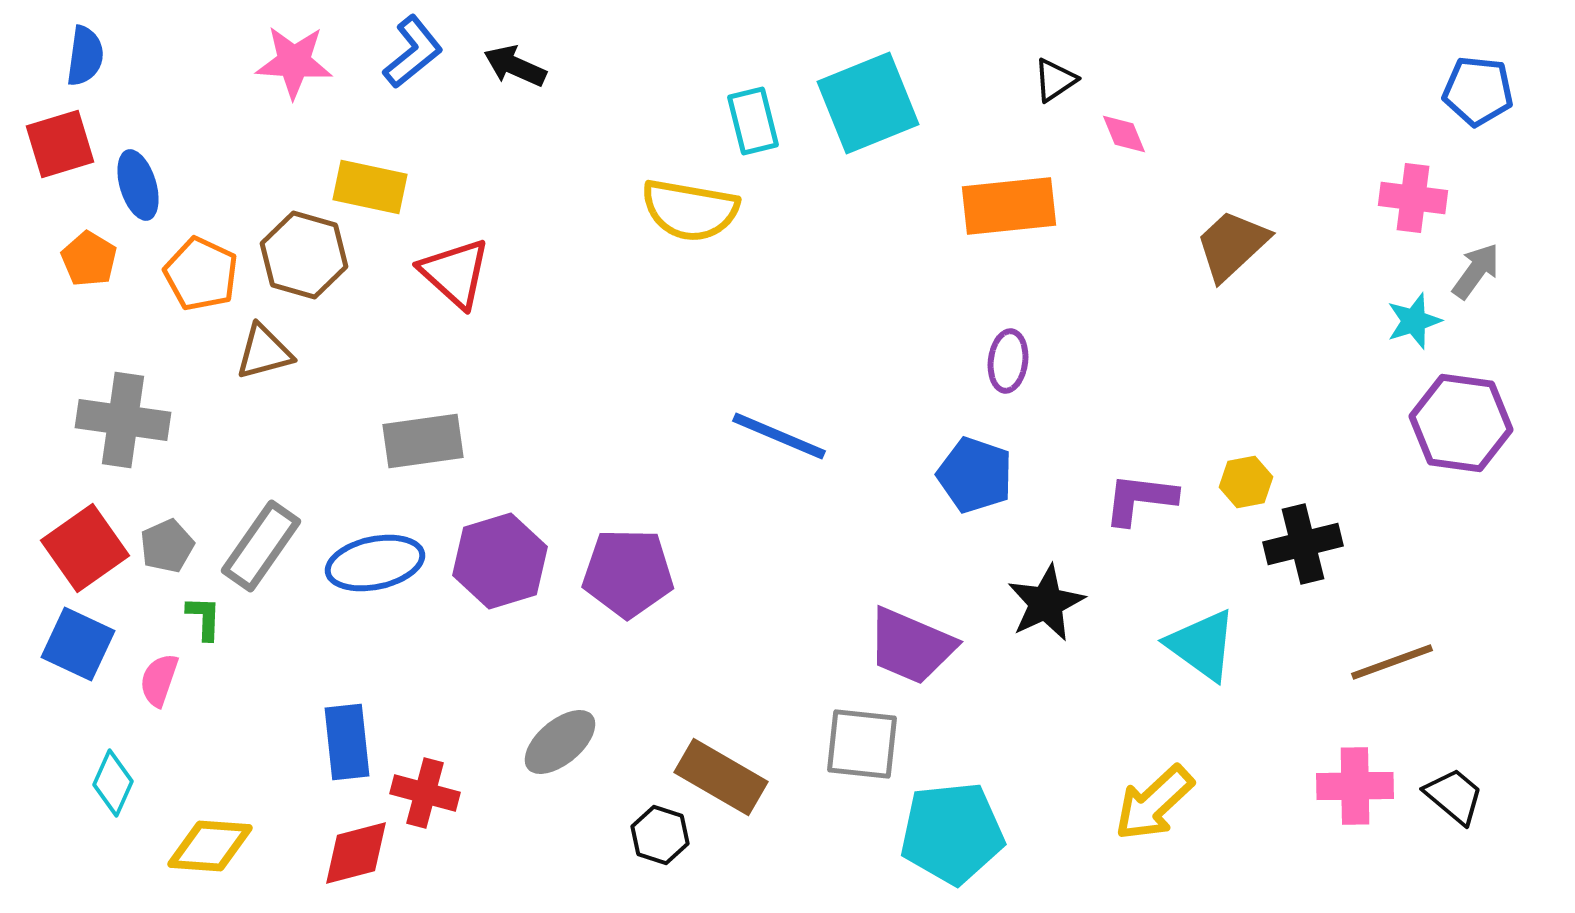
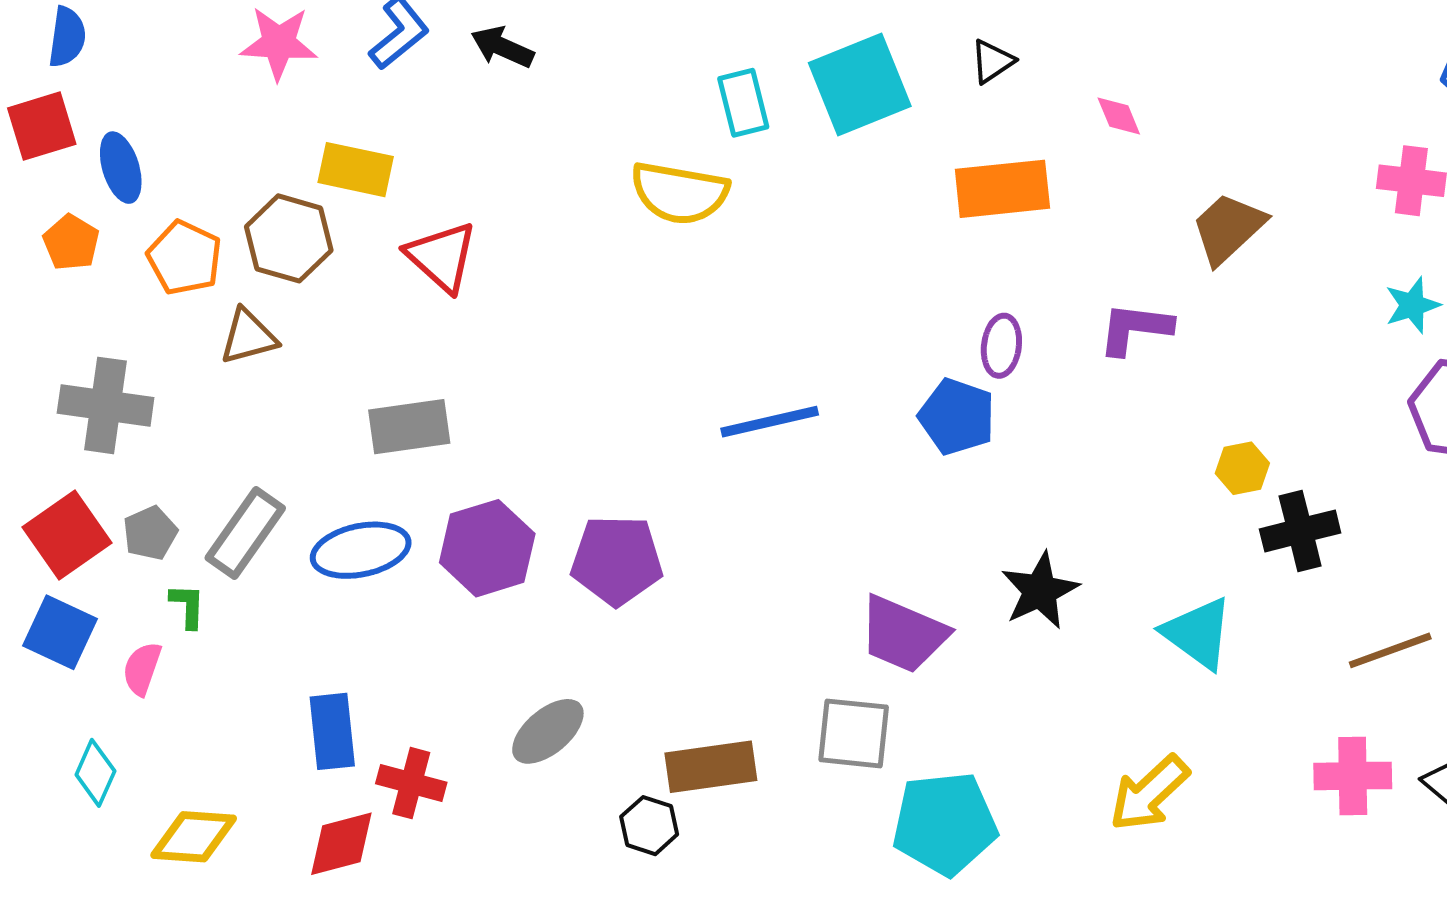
black triangle: (1055, 80) -> (992, 61), moved
blue line: (779, 436) -> (770, 422), turned -36
blue pentagon: (975, 475) -> (957, 417), moved
purple L-shape: (1140, 499) -> (1135, 329), moved
brown rectangle: (721, 777) -> (711, 767), turned -38

